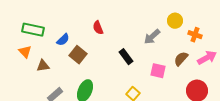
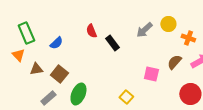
green rectangle: (33, 30) -> (26, 33), turned 55
gray arrow: (152, 37) -> (144, 30), moved
brown square: (78, 55) -> (59, 74), moved
black rectangle: (126, 57) -> (112, 43), moved

